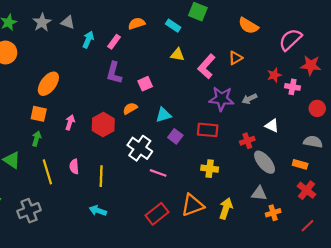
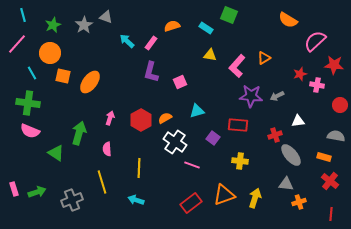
gray triangle: (68, 22) -> (106, 17), moved
orange semicircle: (248, 26) -> (288, 20), moved
cyan arrow: (88, 40) -> (127, 41), turned -70
orange semicircle: (130, 108) -> (165, 118), moved
orange square: (39, 114) -> (63, 76), moved
white triangle: (272, 126) -> (298, 121), turned -32
purple square: (175, 136) -> (213, 138), moved
green arrow: (37, 139) -> (79, 133), size x1.6
pink semicircle: (74, 166) -> (107, 149), moved
yellow line: (47, 172) -> (102, 182), moved
red line: (308, 226) -> (331, 214), turned -40

